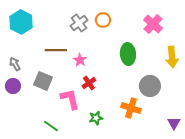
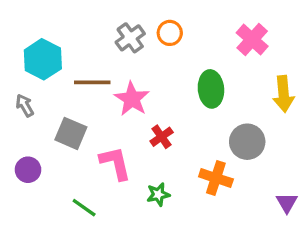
cyan hexagon: (21, 22) -> (43, 59), moved
pink star: (80, 60) -> (132, 99), size x1.5
red cross: (89, 83) -> (162, 137), moved
purple circle: (13, 86) -> (28, 170), moved

